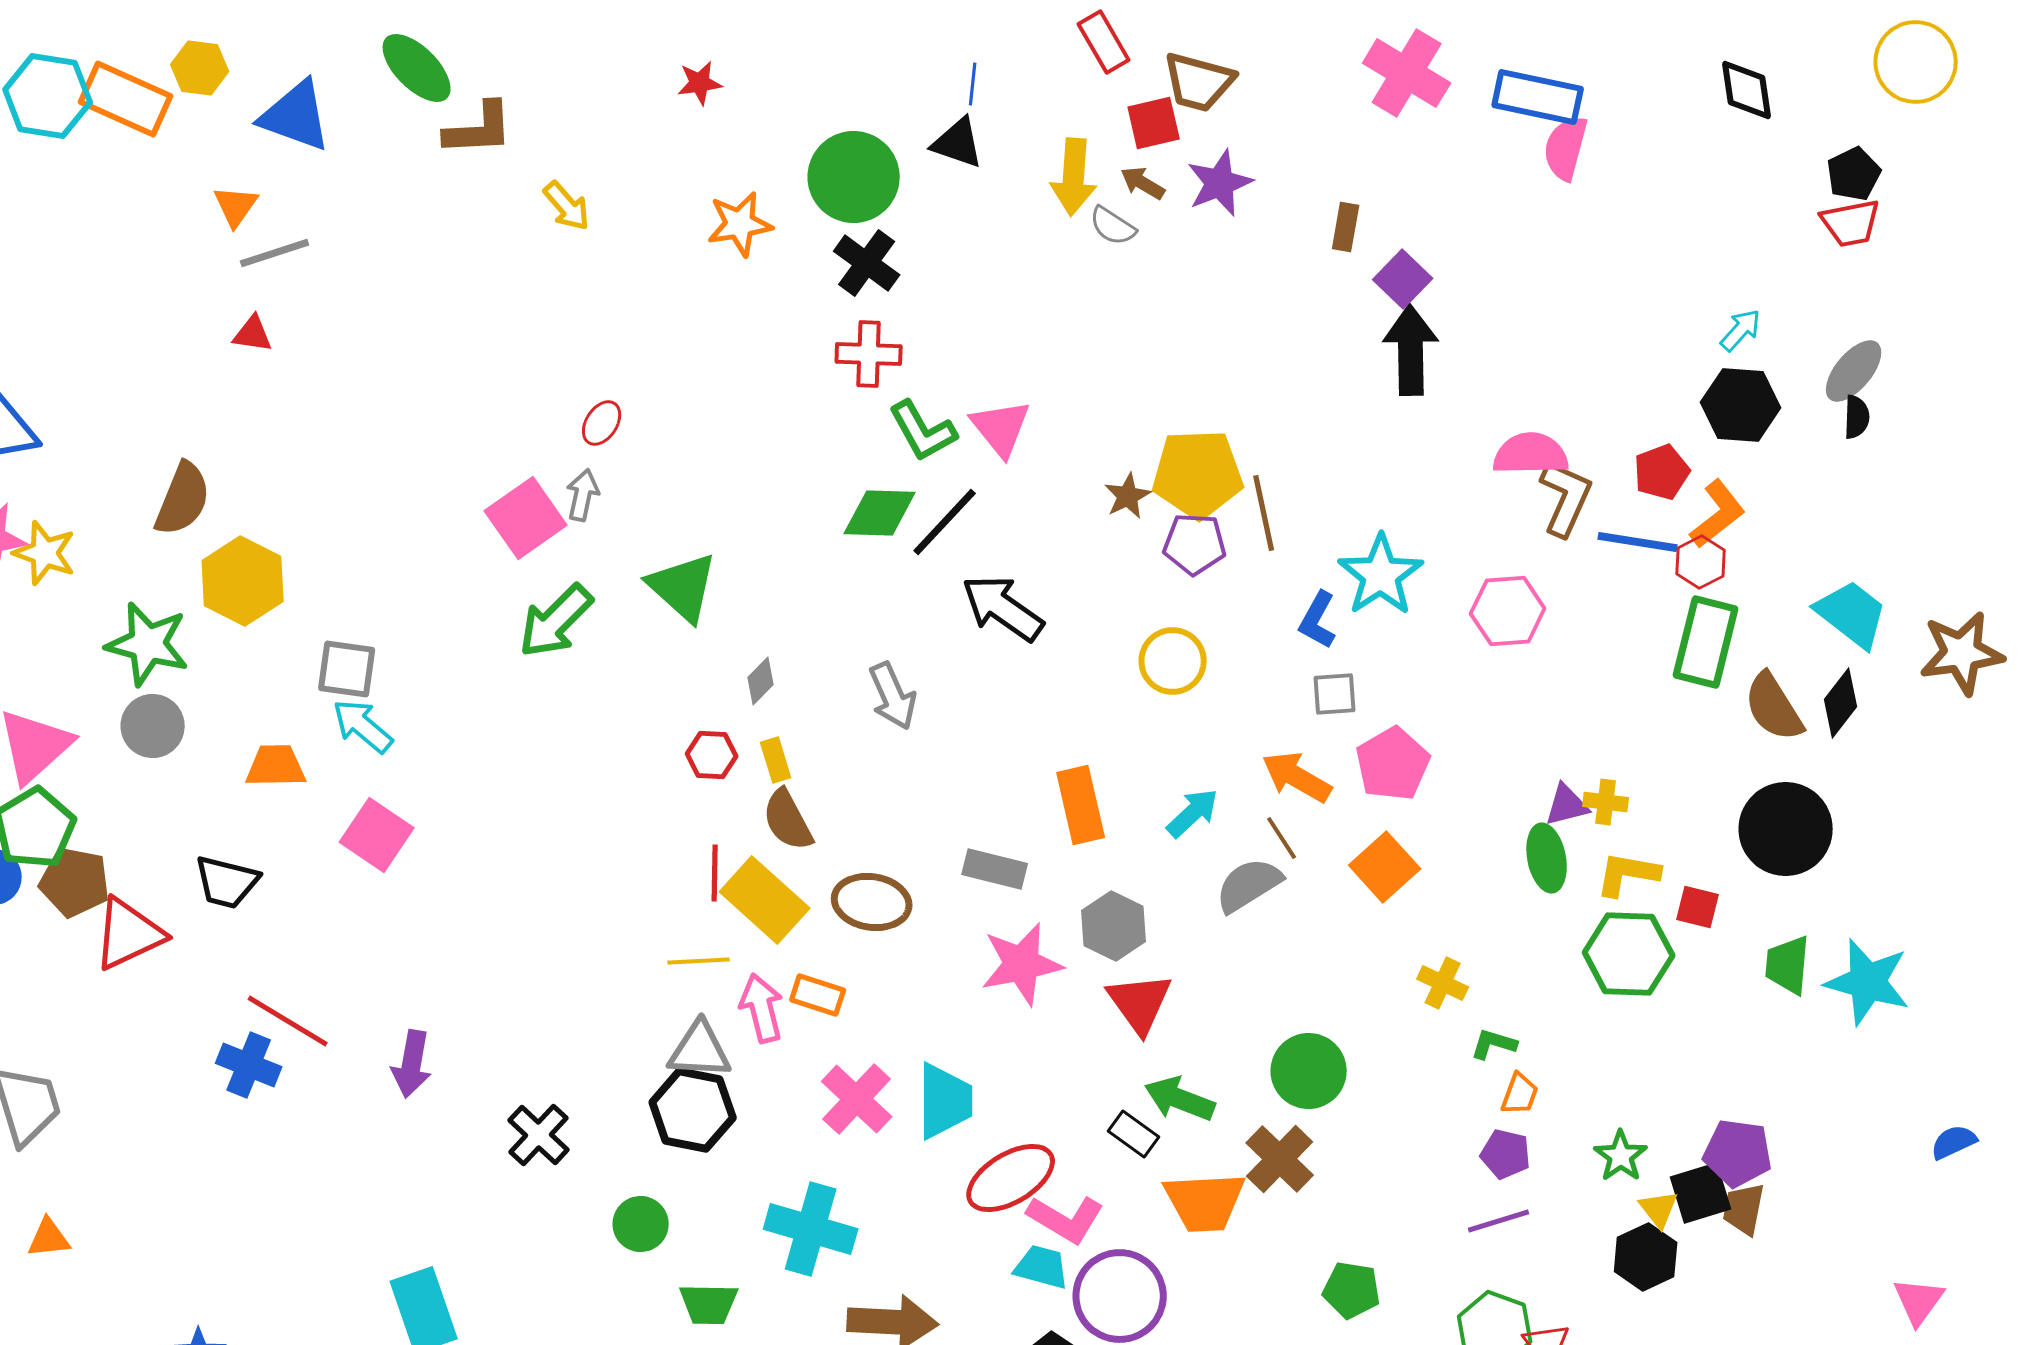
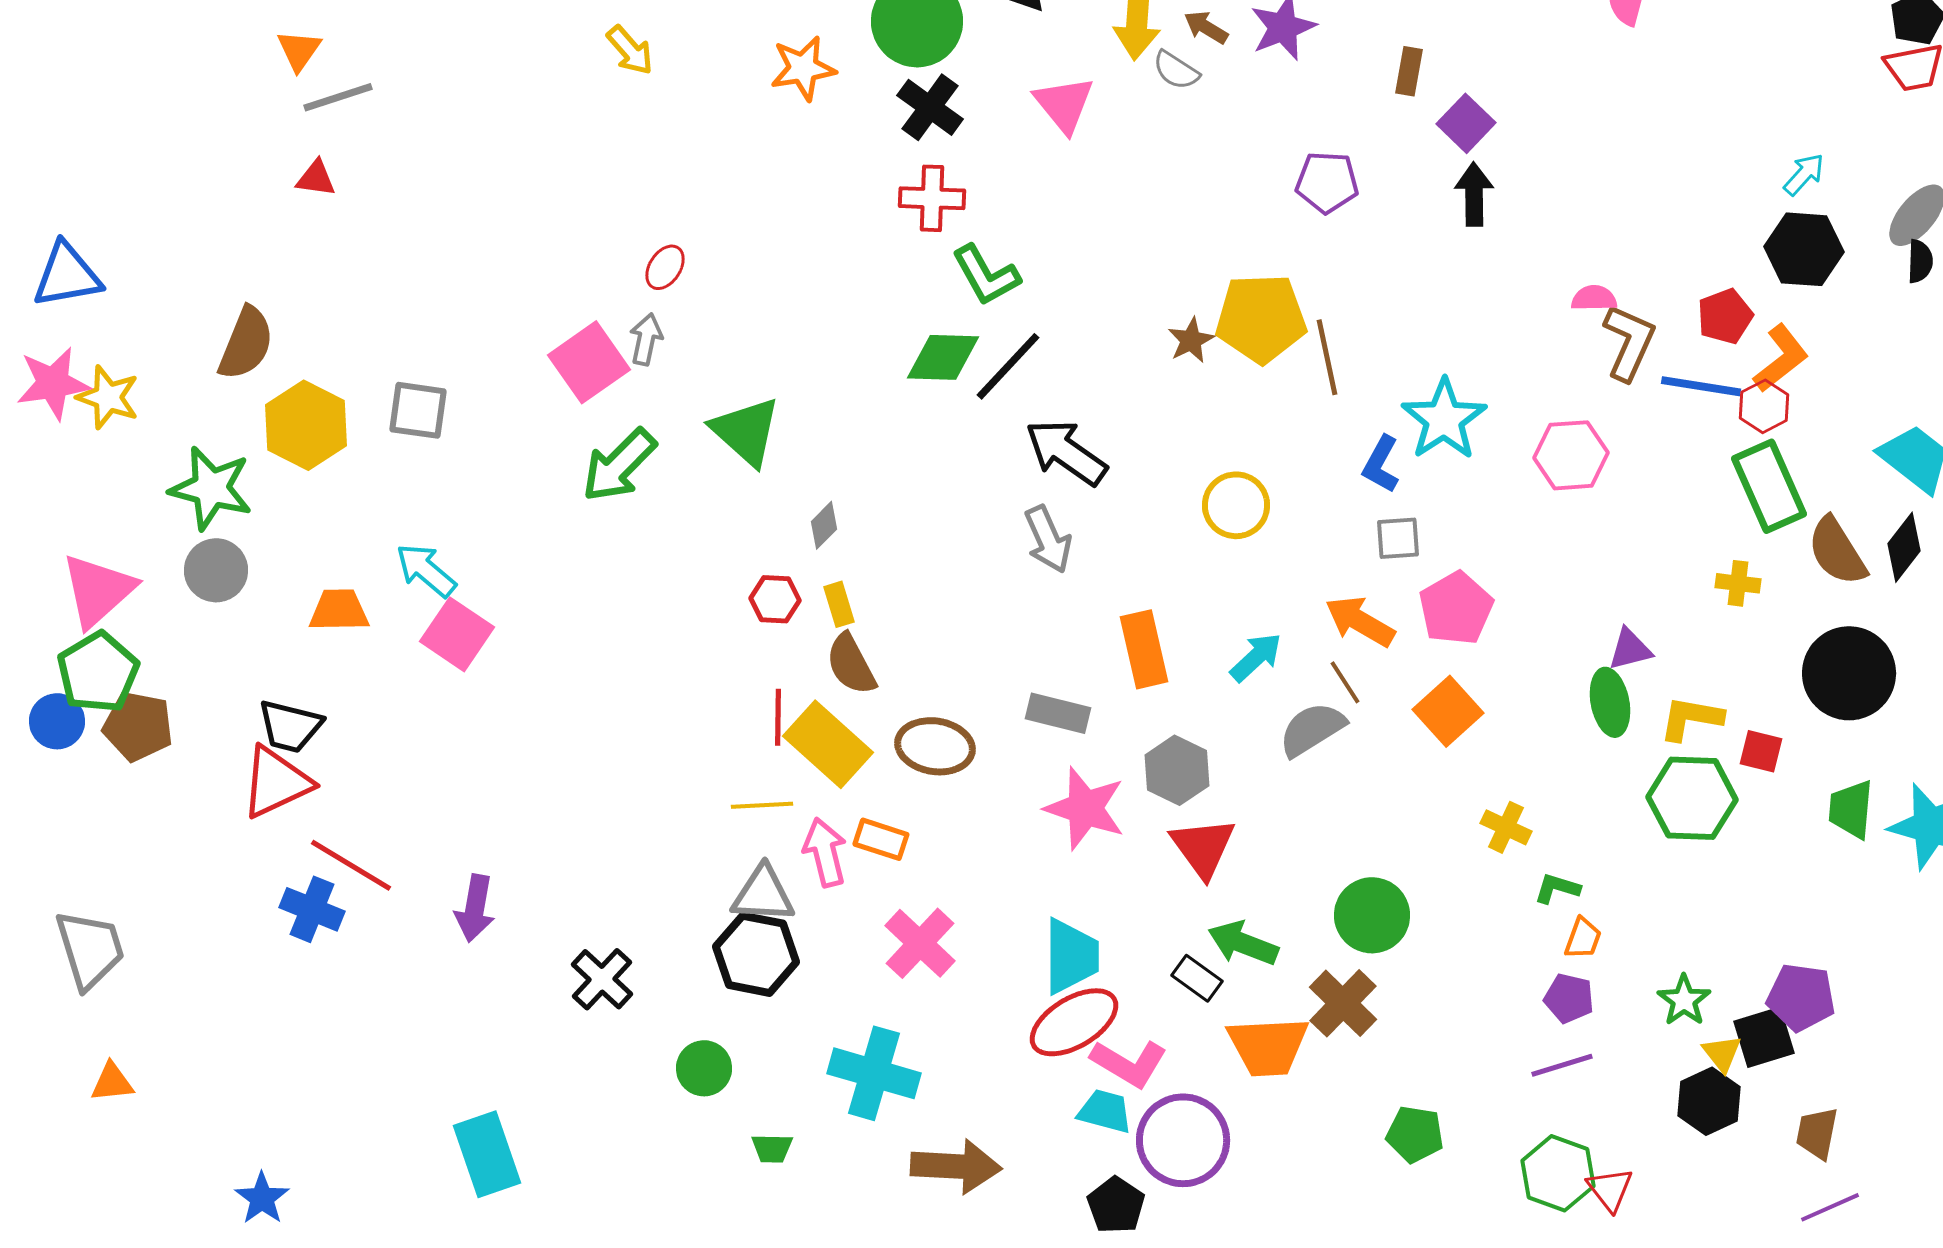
black arrow: (1411, 350) -> (1474, 194), size x0.7
pink triangle: (1001, 428) -> (1064, 104), moved
pink semicircle: (1531, 454) -> (1594, 298), size x0.6
purple pentagon: (1195, 544) -> (1327, 182), moved
green rectangle: (1706, 642) -> (1769, 486), turned -38
gray square: (347, 669) -> (418, 410), moved
gray arrow: (893, 696) -> (1048, 539), moved
yellow cross: (1606, 802) -> (1738, 583), moved
pink square: (377, 835) -> (457, 634), moved
red triangle: (129, 934) -> (276, 782), moved
pink star: (1022, 964) -> (1085, 808), turned 30
cyan trapezoid: (945, 1101) -> (1071, 956), moved
brown trapezoid: (1744, 1209) -> (1817, 1133), moved
green trapezoid: (709, 1304) -> (772, 1148), size x0.7

